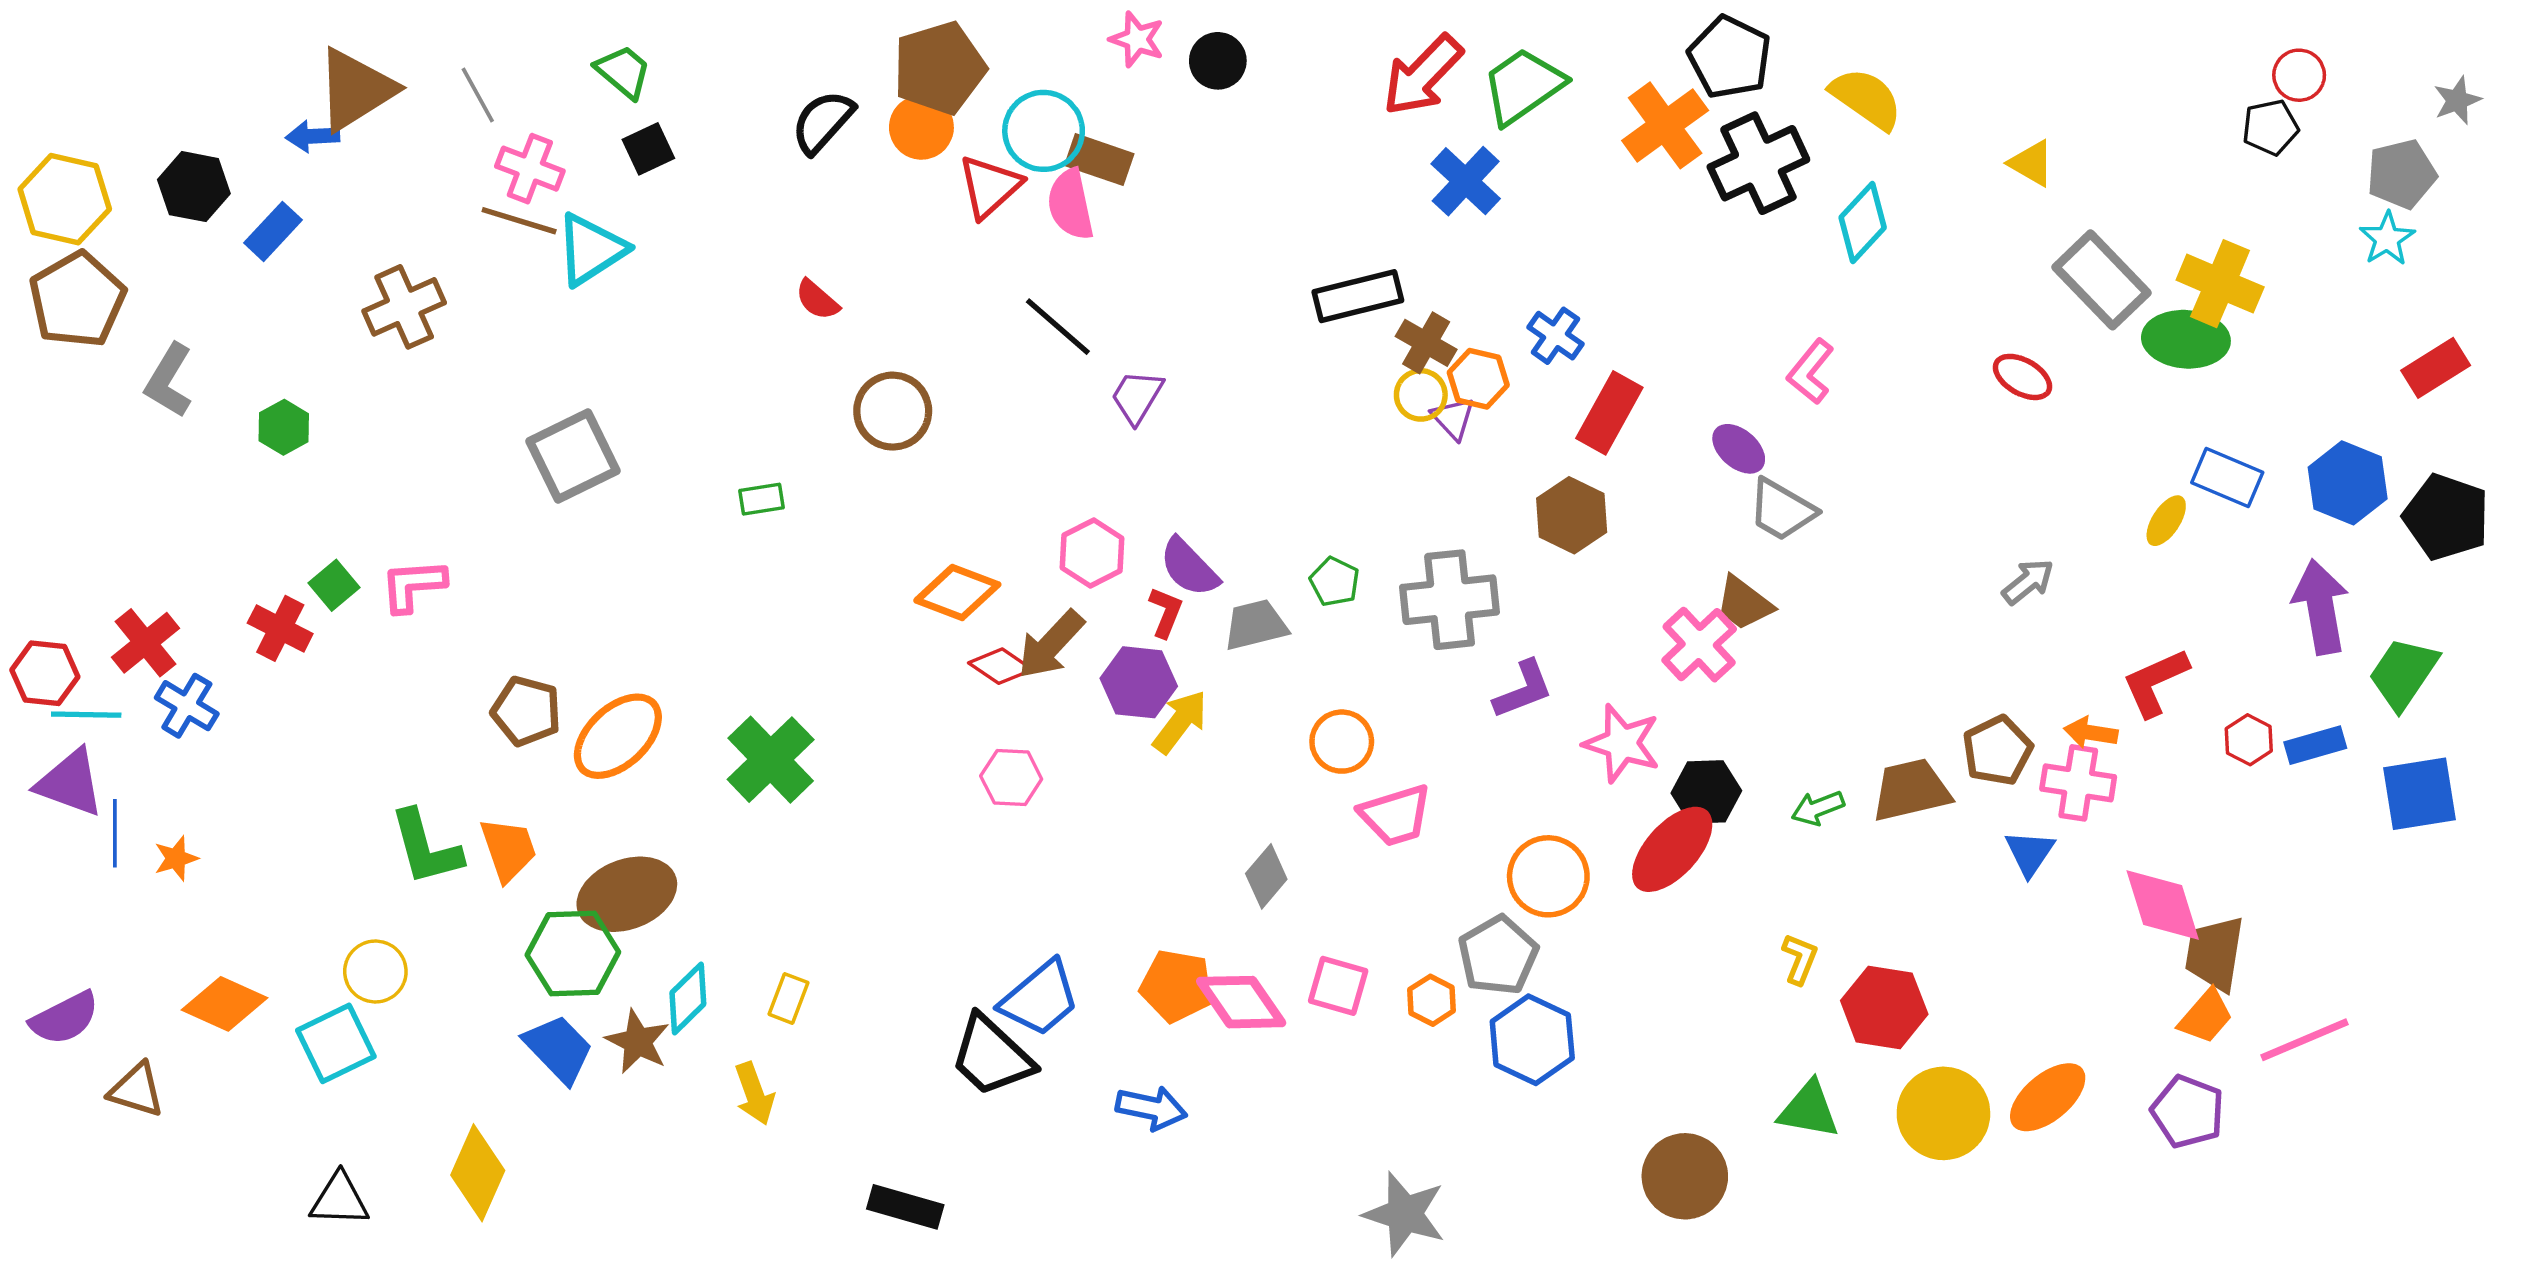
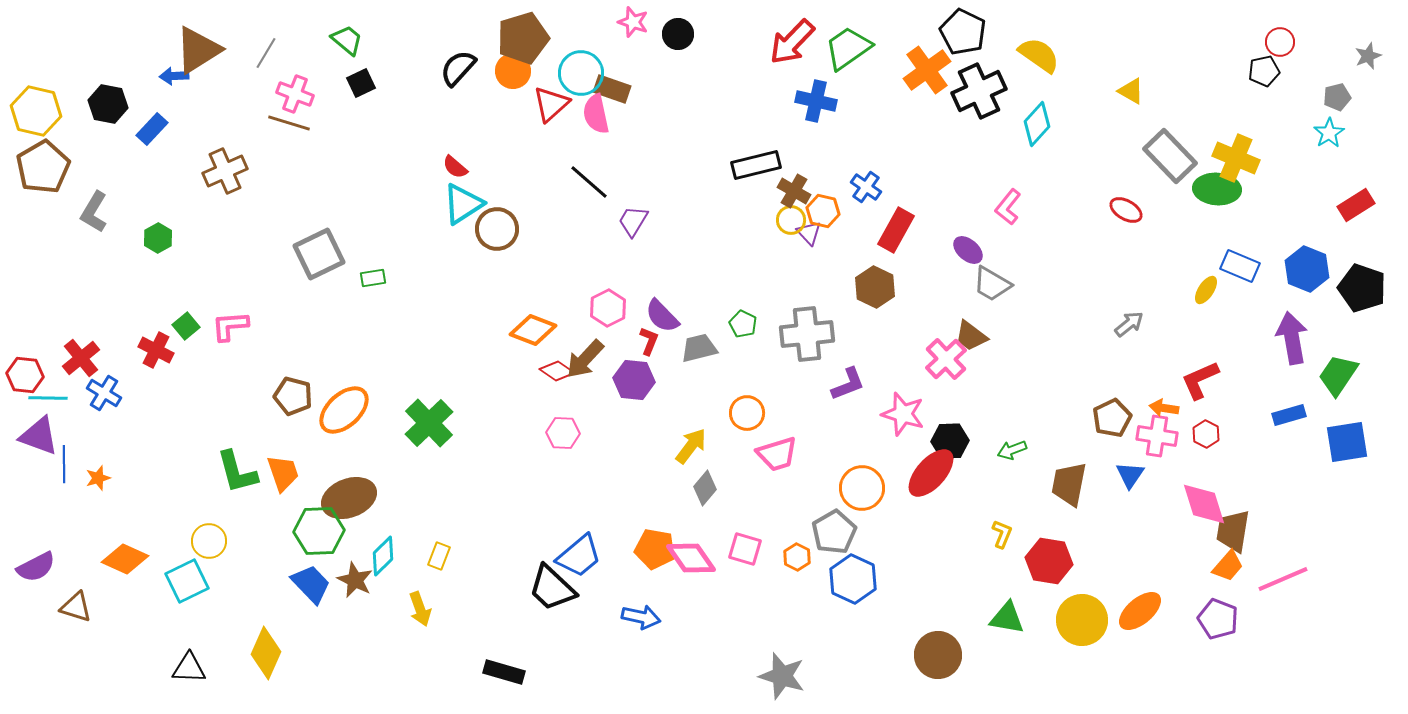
gray line: (478, 95) -> (266, 53), turned 60
gray pentagon: (2401, 174) -> (1337, 97), size x0.7
blue cross: (1466, 181) -> (816, 101), turned -30
cyan triangle: (591, 249) -> (463, 204), moved
green rectangle: (762, 499) -> (373, 278), moved
yellow arrow: (1180, 722) -> (691, 446), moved
red hexagon: (2249, 740) -> (1206, 434), moved
brown trapezoid: (1911, 790) -> (1069, 484), moved, turned -66

